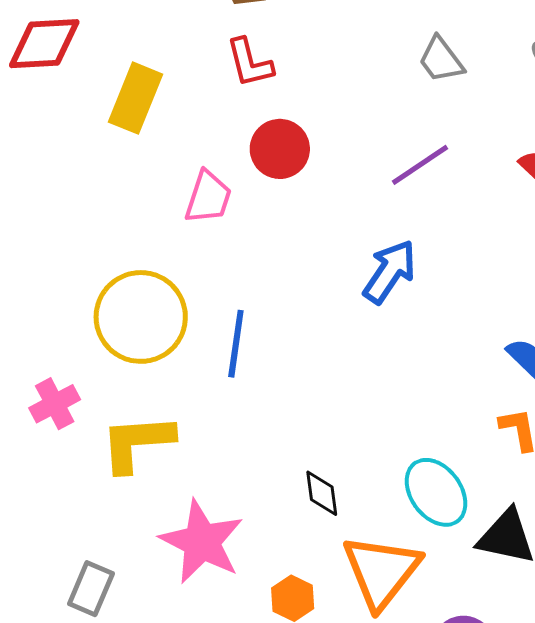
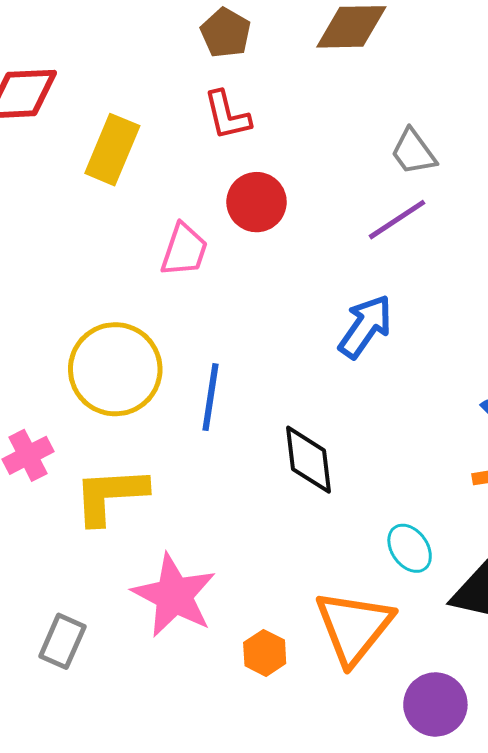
gray trapezoid: (441, 60) -> (413, 152), moved
cyan ellipse: (436, 492) -> (410, 548), size x0.7
black diamond: (322, 493) -> (308, 460), moved, size x1.5

